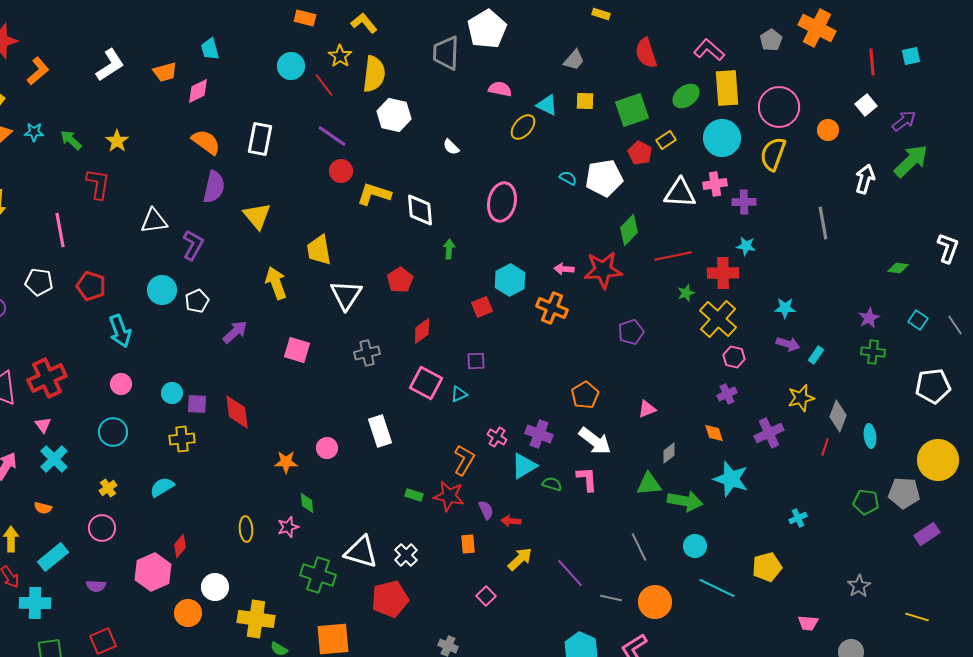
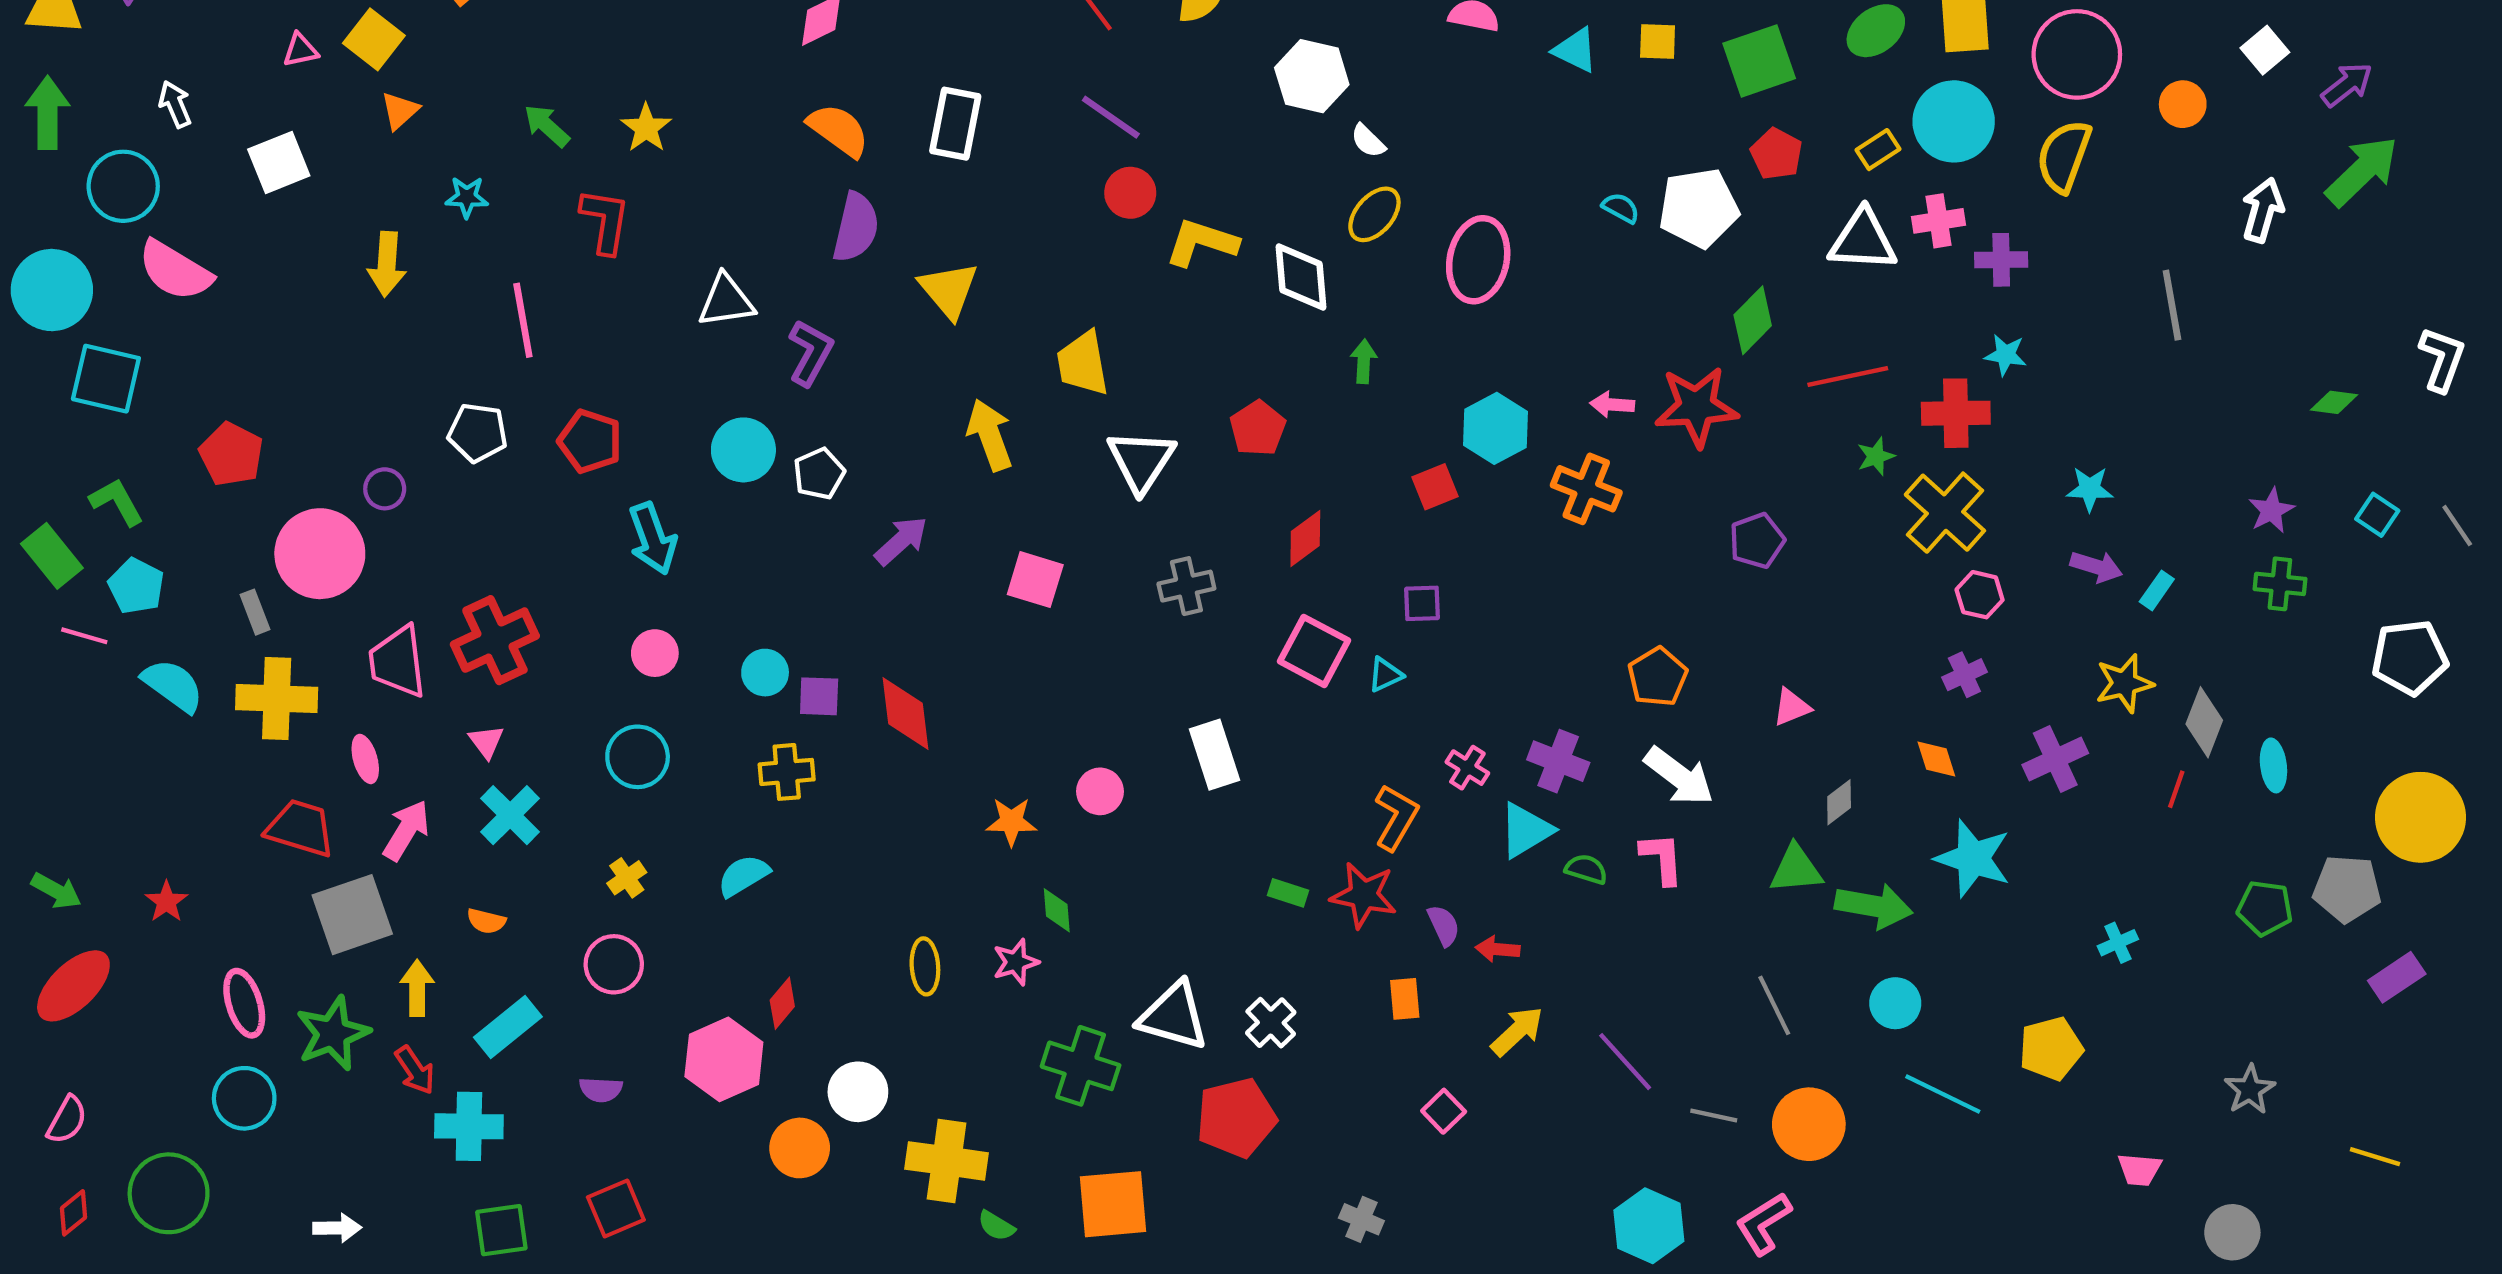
white hexagon: (394, 115) -> (1312, 76), moved
yellow ellipse: (523, 127) -> (1374, 214), moved
cyan star: (34, 132) -> (467, 197), moved
yellow rectangle: (666, 140) -> (1878, 150), moved

